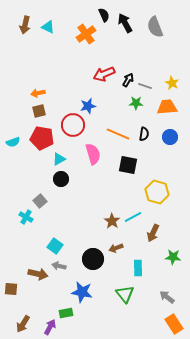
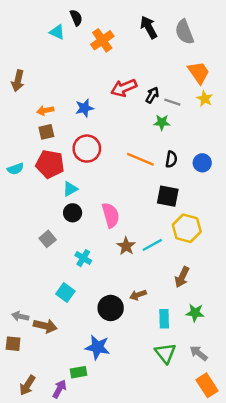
black semicircle: (104, 15) -> (76, 18), moved
brown arrow: (25, 25) -> (18, 81), moved
blue star: (88, 106) -> (84, 108), moved
orange trapezoid: (167, 107) -> (199, 72), moved, turned 60
pink semicircle: (93, 154) -> (111, 215), moved
black square: (128, 165) -> (168, 196), moved
cyan cross: (26, 217) -> (83, 258), moved
cyan line: (133, 217) -> (152, 245), moved
brown star: (112, 221) -> (126, 246), moved
green star: (173, 257) -> (195, 313), moved
gray arrow: (59, 266) -> (20, 316), moved
green triangle: (125, 294) -> (165, 353), moved

